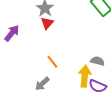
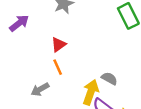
red triangle: (47, 23) -> (59, 45), moved

